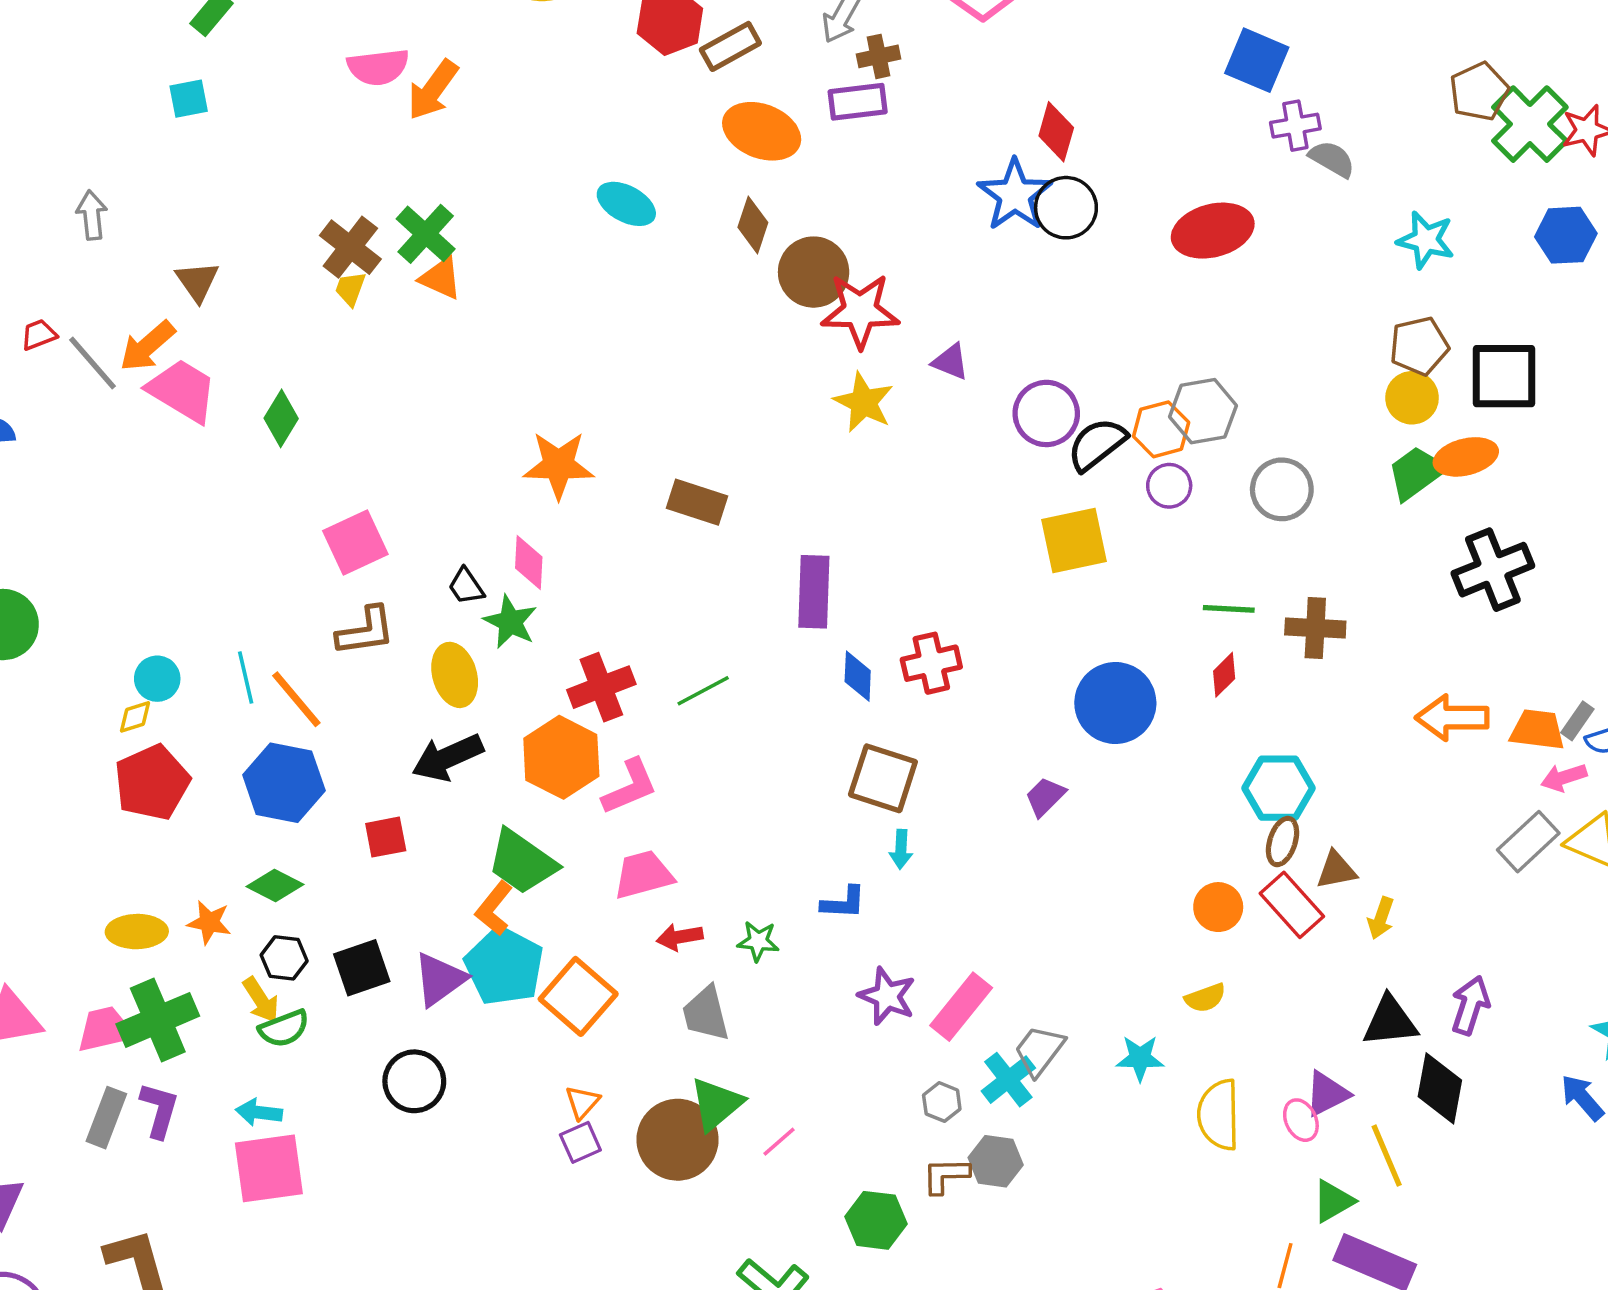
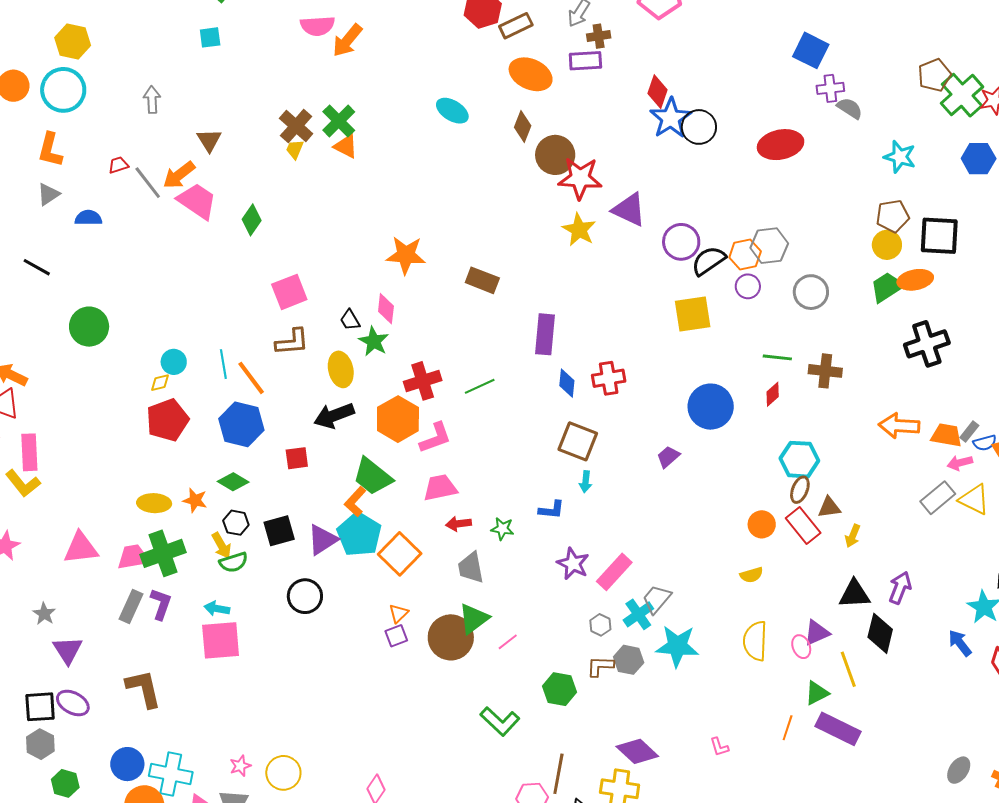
red diamond: (1056, 132) -> (657, 92), moved
purple triangle: (950, 362) -> (629, 210), size x1.6
cyan star: (1140, 1058) -> (677, 646), moved, size x1.6

